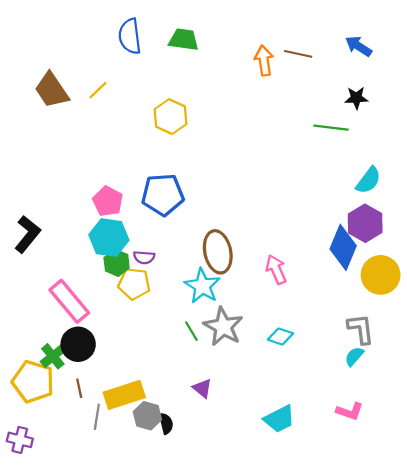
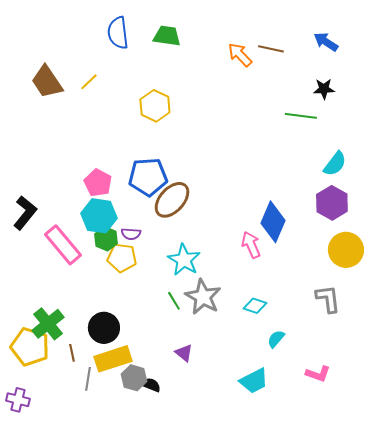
orange arrow: (264, 60) -> (240, 55), turned -36
blue diamond: (343, 247) -> (273, 222), moved
brown ellipse: (218, 252) -> (172, 200), moved, turned 54
pink rectangle: (69, 301) -> (63, 245), moved
black circle: (78, 344) -> (104, 328), moved
green cross: (53, 356) -> (48, 324), size x1.4
cyan semicircle: (354, 356) -> (276, 339), moved
black semicircle: (166, 423) -> (151, 385), turned -54

